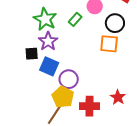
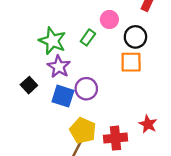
black square: (32, 54) -> (29, 85), moved, turned -32
purple circle: (69, 79) -> (86, 89), moved

